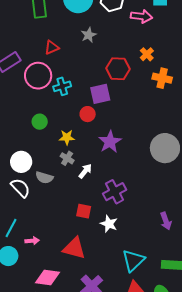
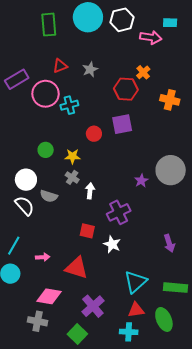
gray star: (89, 35) -> (90, 69), moved
orange cross: (147, 54) -> (143, 72), moved
purple square: (100, 94) -> (122, 124), moved
green circle: (40, 122) -> (46, 150), moved
purple star: (110, 142) -> (141, 181), moved, size x0.6
white arrow: (85, 171) -> (90, 191), turned -35
pink arrow: (32, 241) -> (43, 257), moved

